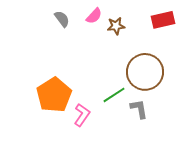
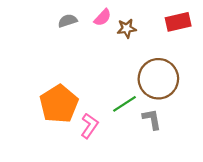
gray semicircle: (62, 19) -> (68, 21), turned -72

